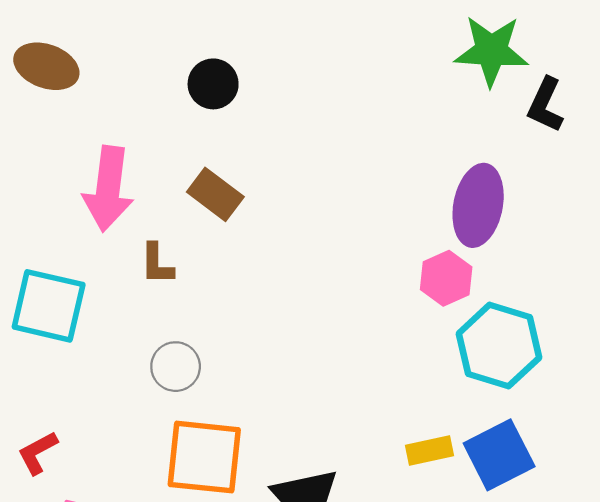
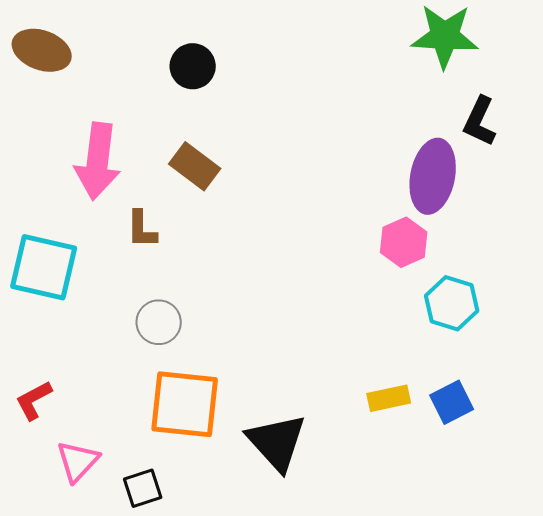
black L-shape: (545, 105) -> (480, 121), moved
cyan hexagon: (499, 346) -> (452, 303), size x0.7
blue square: (499, 455) -> (452, 402), size x0.7

